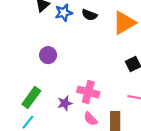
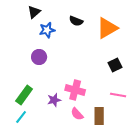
blue star: (64, 13) -> (47, 30), moved

